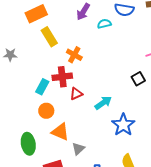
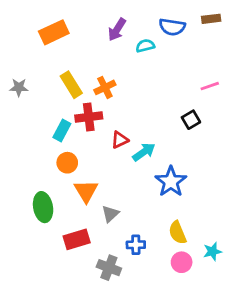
yellow rectangle: (49, 37) -> (71, 85), moved
orange cross: (74, 55) -> (105, 87), turned 35
red triangle: (76, 94) -> (120, 140), moved
orange triangle: (60, 132) -> (86, 191), turned 36

